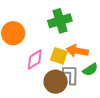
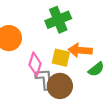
pink diamond: (35, 59) -> (35, 64), turned -35
gray L-shape: (71, 74) -> (44, 79), moved

